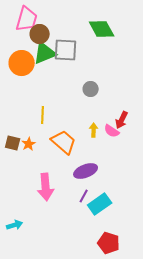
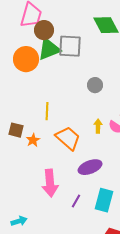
brown square: (13, 143) -> (16, 130), moved
purple line: (84, 196) -> (76, 201), moved
cyan rectangle: (100, 204) -> (104, 200), turned -40

